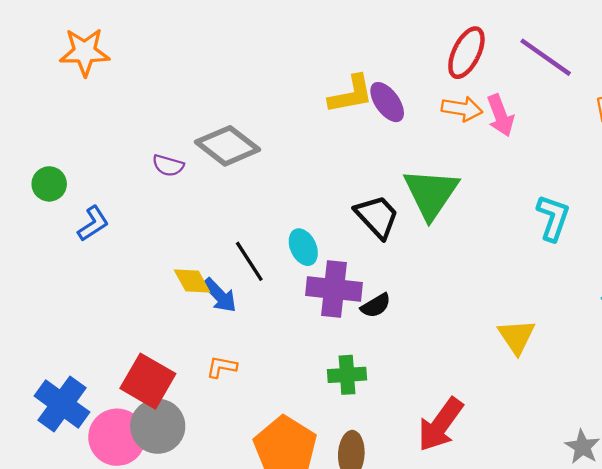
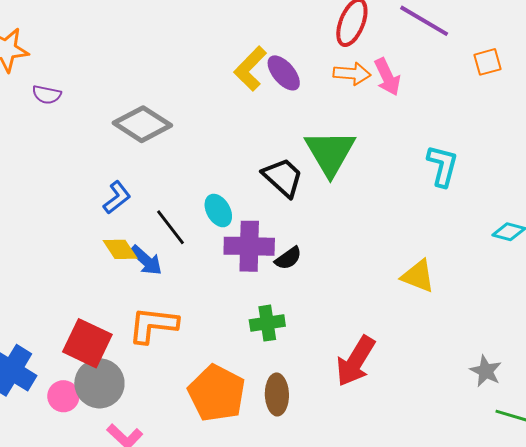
yellow L-shape: (351, 94) -> (250, 69), turned 150
purple semicircle: (168, 165) -> (47, 95), moved
blue L-shape: (93, 224) -> (117, 197), moved
yellow triangle: (517, 337) -> (418, 276), turned -30
orange L-shape: (222, 367) -> (153, 325), size x1.8
pink circle: (117, 437) -> (63, 396), size x0.6

